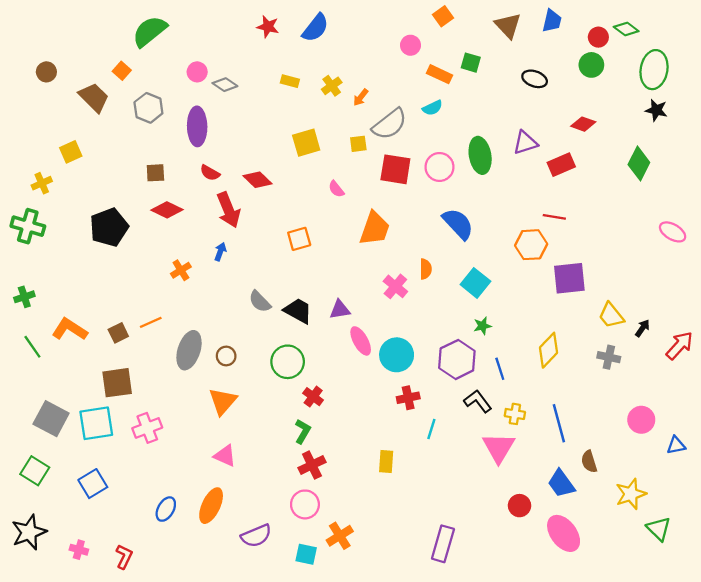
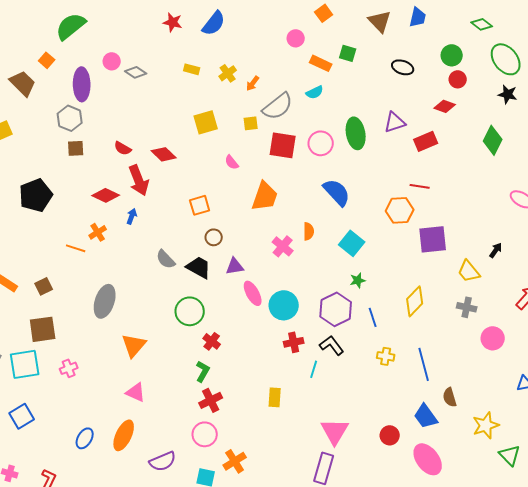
red circle: (598, 37) -> (458, 79), moved
green ellipse: (654, 70) -> (506, 59), turned -48
gray hexagon: (148, 108) -> (70, 118), moved
purple ellipse: (197, 126) -> (82, 84), moved
red diamond: (167, 210) -> (106, 195), moved
orange line: (151, 322) -> (76, 248), moved, turned 42
black arrow: (642, 328) -> (496, 250), moved
brown circle: (226, 356) -> (214, 237), moved
black L-shape: (478, 401) -> (332, 345), moved
pink circle: (641, 420) -> (493, 338), moved
pink cross: (147, 428) -> (69, 368), size x0.7
pink triangle: (499, 448) -> (335, 431), moved

